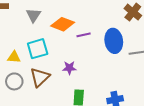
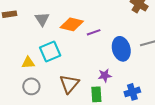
blue ellipse: (114, 41) -> (121, 49), moved
purple star: (69, 68) -> (105, 75), moved
brown triangle: (40, 77) -> (69, 84), moved

